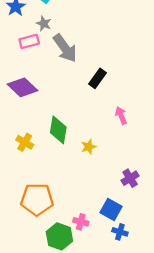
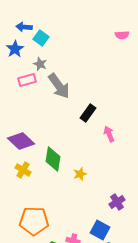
purple diamond: (22, 87) -> (21, 141), moved
pink arrow: (121, 115) -> (109, 134), moved

